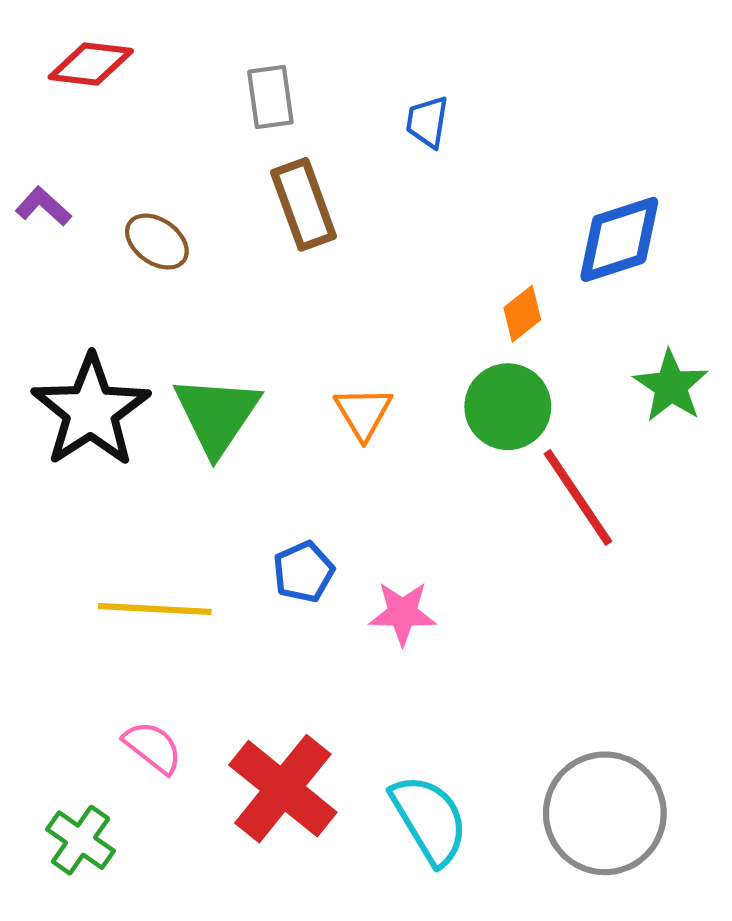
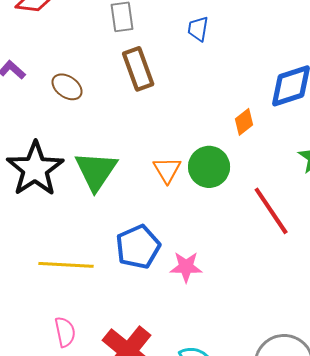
green circle: (508, 407) -> (209, 167), moved
blue pentagon: (303, 572) -> (138, 247), size x1.5
pink semicircle: (153, 747) -> (65, 332), turned 40

